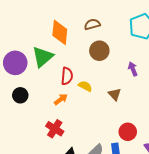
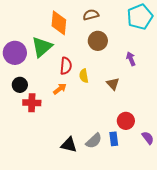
yellow semicircle: (85, 86) -> (84, 76), turned -128
red cross: (55, 129) -> (32, 103), moved, turned -30

